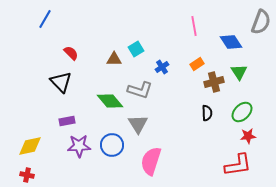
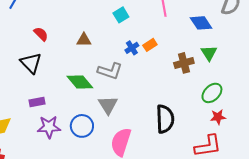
cyan square: (136, 49) -> (121, 15), moved
orange rectangle: (197, 64) -> (150, 45), moved
black semicircle: (207, 113) -> (165, 119), moved, size x1.8

